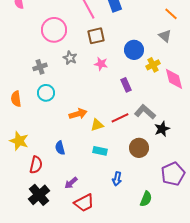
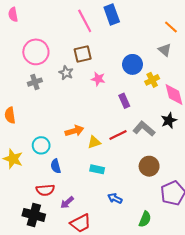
pink circle: (54, 30) -> (36, 52), moved
brown square: (96, 36) -> (83, 54), moved
cyan circle: (46, 93) -> (41, 145), moved
black star: (162, 129) -> (169, 120), moved
brown circle: (139, 148) -> (149, 166), moved
red semicircle: (36, 165) -> (45, 190), moved, turned 72
blue arrow: (117, 179) -> (115, 198), turned 104
black cross: (39, 195) -> (34, 215), turned -35

